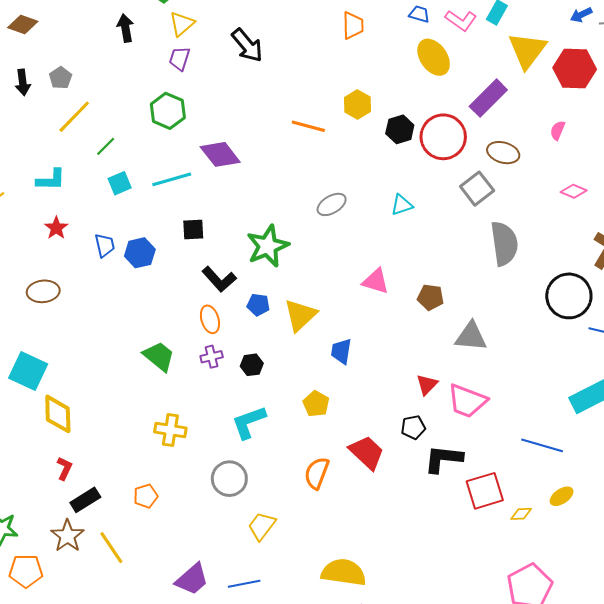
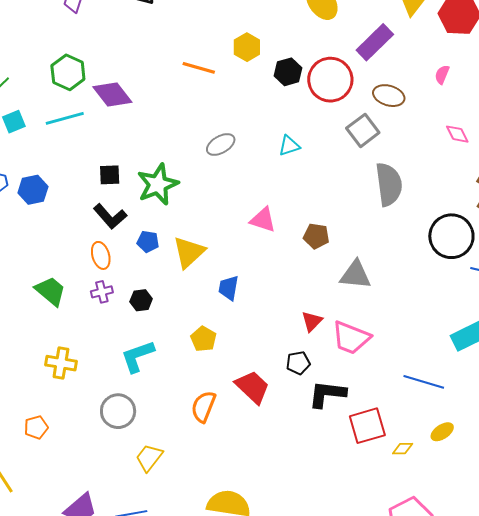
green hexagon: (168, 111) -> (68, 72), moved
pink diamond: (574, 191) -> (457, 134), turned 40
black square: (193, 230) -> (110, 175), moved

